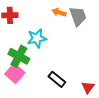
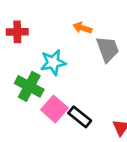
gray trapezoid: (78, 16) -> (108, 49), moved
pink square: (15, 73) -> (54, 109), moved

